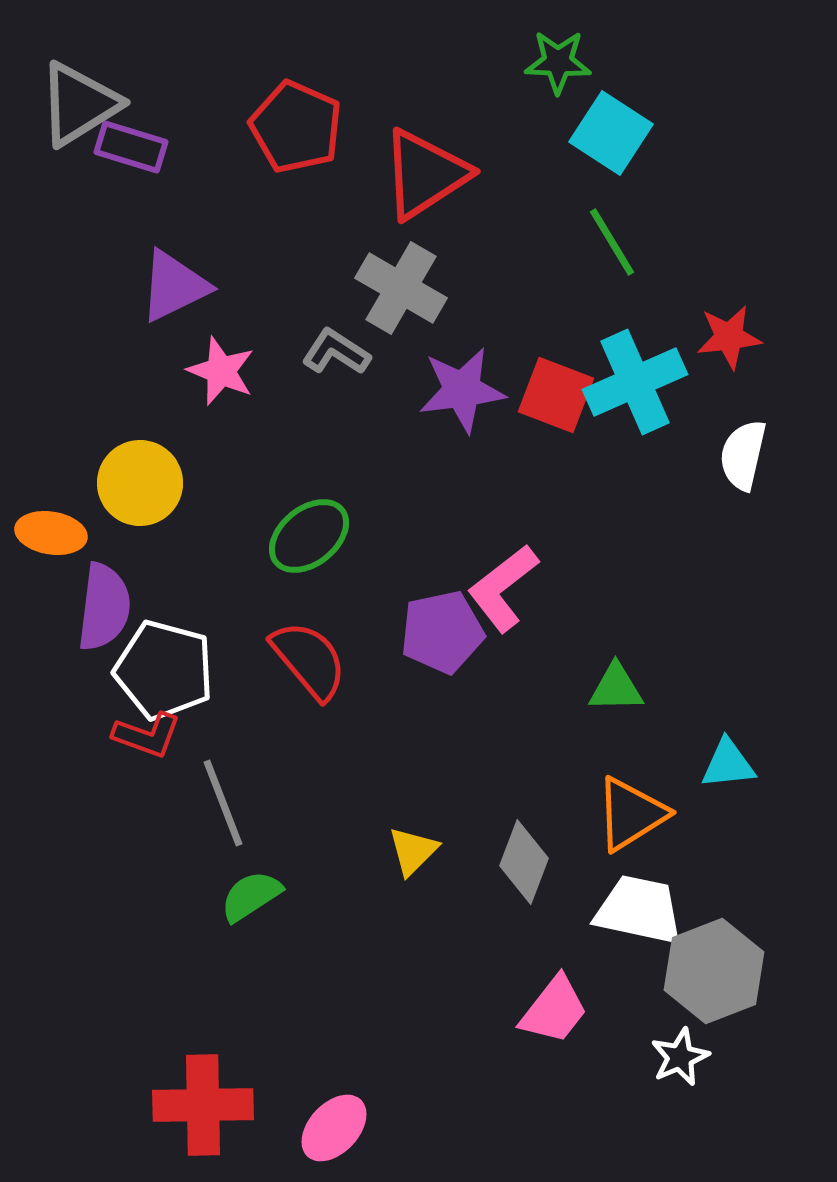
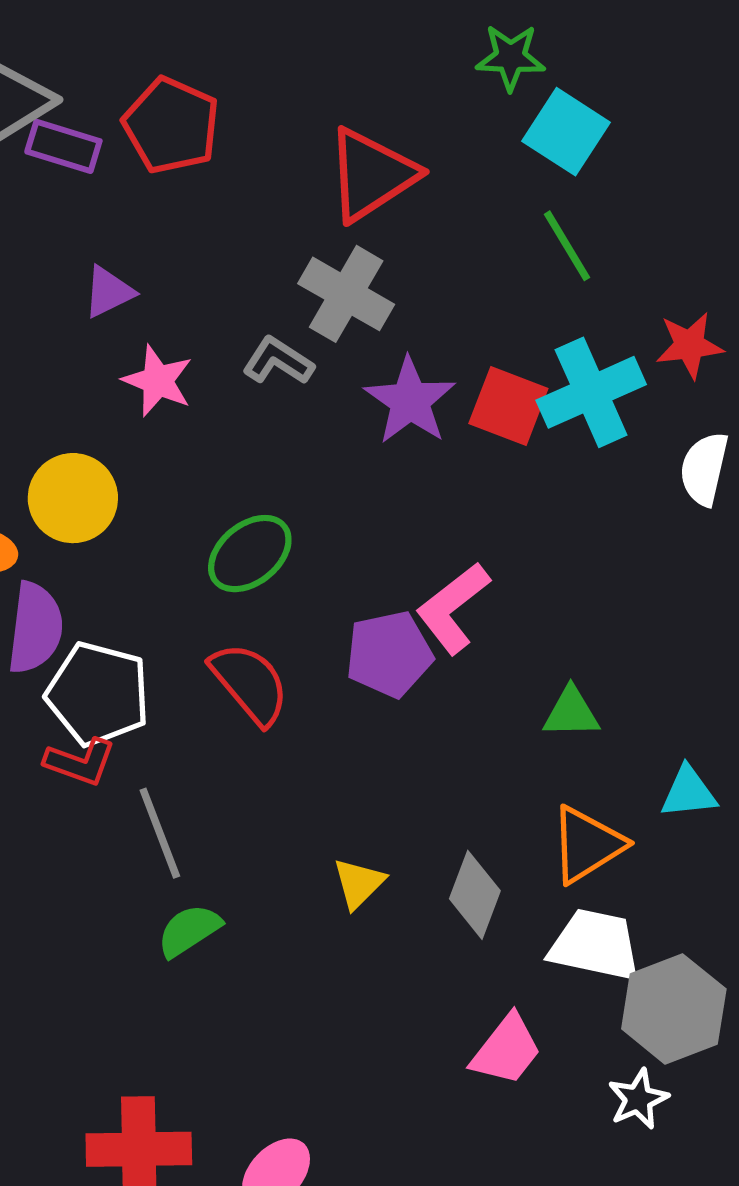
red pentagon: (296, 127) -> (171, 125), moved
purple triangle: (174, 286) -> (108, 292), size x0.7
purple star: (462, 390) -> (410, 401), turned -30

